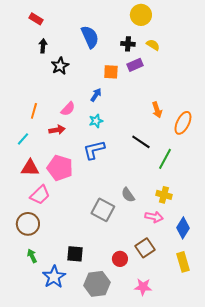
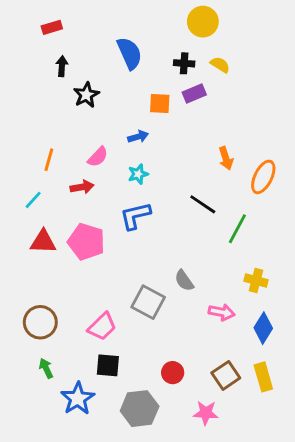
red rectangle: (36, 19) -> (52, 27), turned -48
blue arrow: (96, 95) -> (138, 137), turned 40
pink trapezoid: (40, 195) -> (102, 327), moved
yellow cross: (164, 195) -> (256, 281), moved
brown square: (145, 248) -> (226, 375), moved

